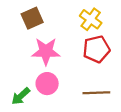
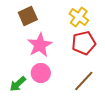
pink star: (46, 51) -> (40, 45), turned -30
brown line: (96, 93) -> (84, 81), turned -45

